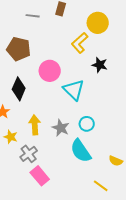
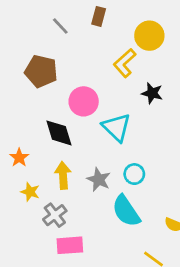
gray line: (33, 16) -> (60, 26), turned 40
black diamond: (19, 89) -> (59, 133), moved, turned -40
pink rectangle: (40, 176) -> (70, 245), turned -54

